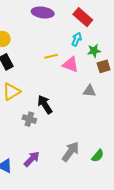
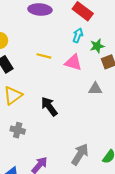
yellow line: (51, 56) -> (44, 56), moved, turned 32
gray cross: (29, 119) -> (18, 130), moved

